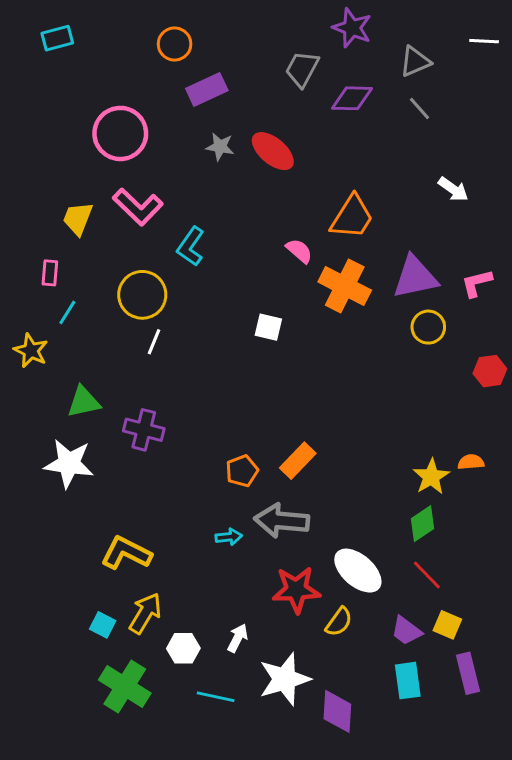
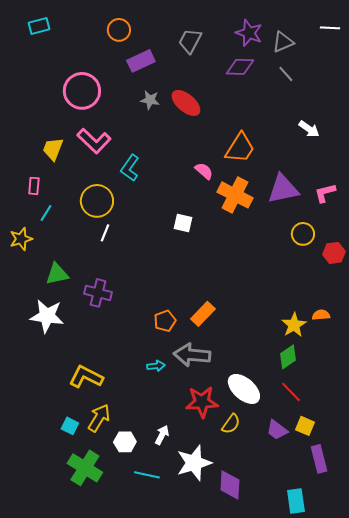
purple star: (352, 28) -> (249, 33), moved
gray trapezoid: (302, 69) -> (190, 41), moved
yellow circle: (428, 327) -> (303, 234), moved
yellow star: (31, 351) -> (21, 239), turned 30
cyan rectangle: (408, 681) -> (296, 501), moved

